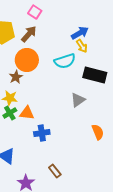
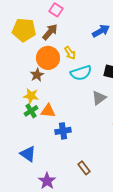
yellow arrow: (82, 46) -> (70, 53), moved
cyan semicircle: (65, 61) -> (81, 73), moved
brown rectangle: (55, 171) -> (84, 168), moved

